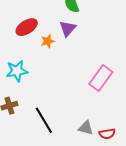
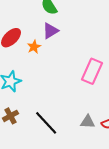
purple triangle: (68, 29) -> (50, 31), turned 30

